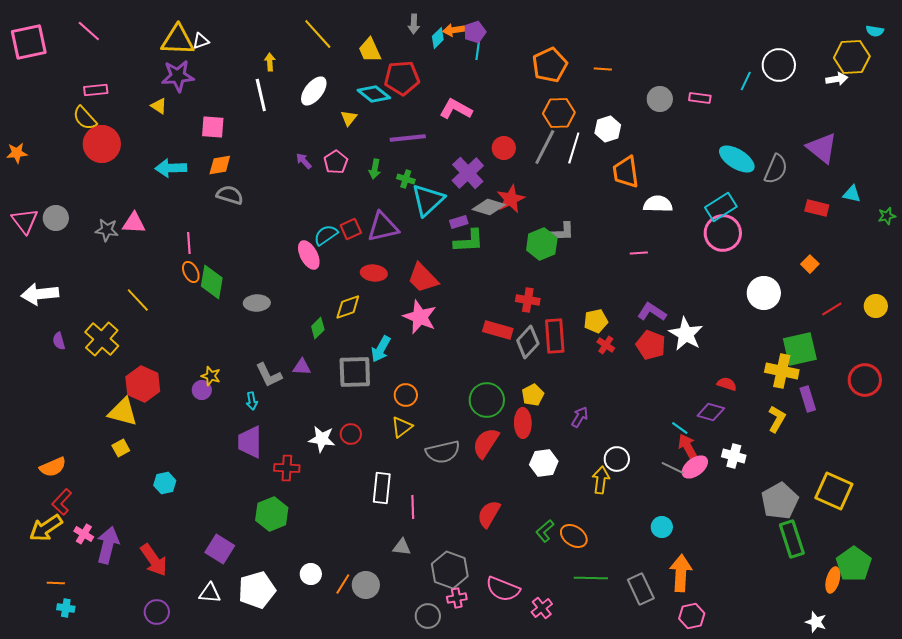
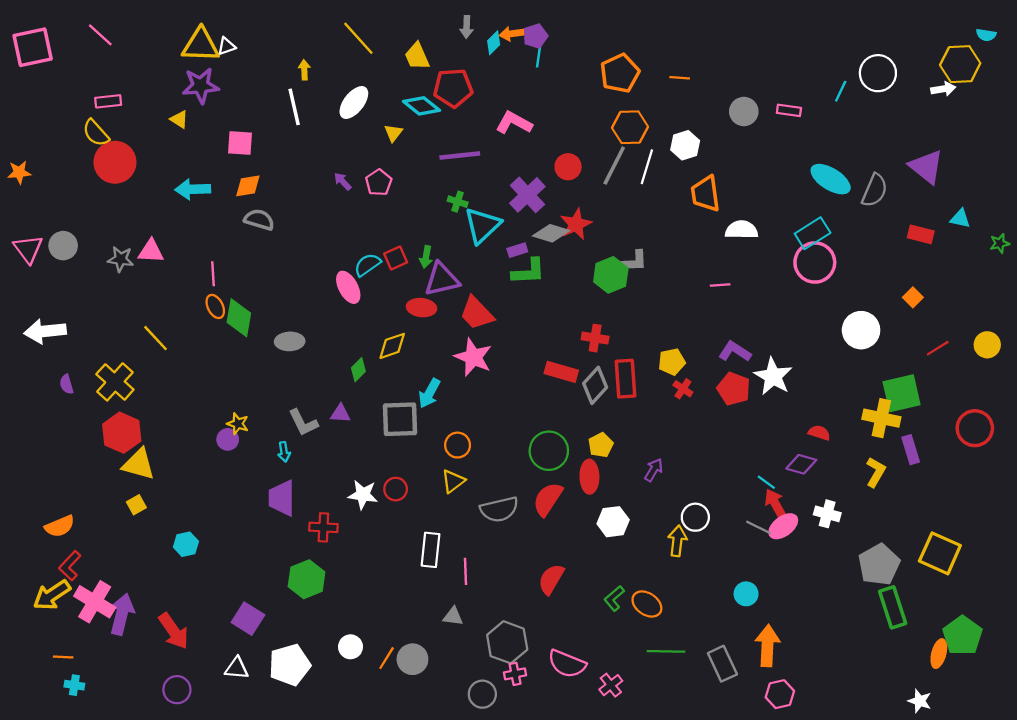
green arrow: (375, 169) -> (426, 257), moved
purple triangle: (383, 227) -> (442, 279), moved
red hexagon: (143, 384) -> (122, 433), moved
pink cross: (84, 534) -> (95, 602), size x1.8

